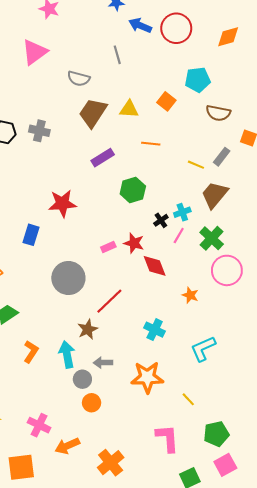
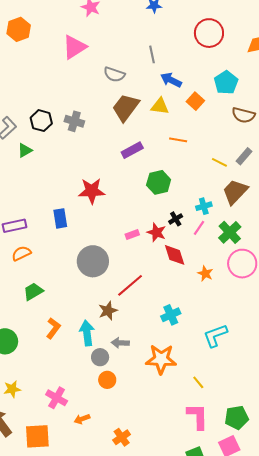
blue arrow: (140, 25) -> (171, 80), moved
cyan pentagon: (198, 80) -> (226, 83), turned -30
black cross: (161, 220) -> (176, 219), moved
blue rectangle: (31, 235) -> (60, 218), turned -30
orange star: (190, 295) -> (205, 274), moved
cyan cross: (155, 330) -> (171, 315), turned 36
green pentagon: (216, 434) -> (237, 418), moved
pink L-shape: (167, 438) -> (198, 416), moved
orange arrow: (67, 446) -> (82, 419), size x0.7
orange cross: (111, 463) -> (122, 437), size x0.7

